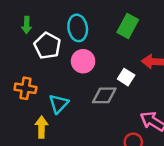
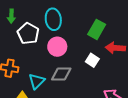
green rectangle: (128, 26) -> (97, 29), moved
gray diamond: (104, 95) -> (61, 74), moved

